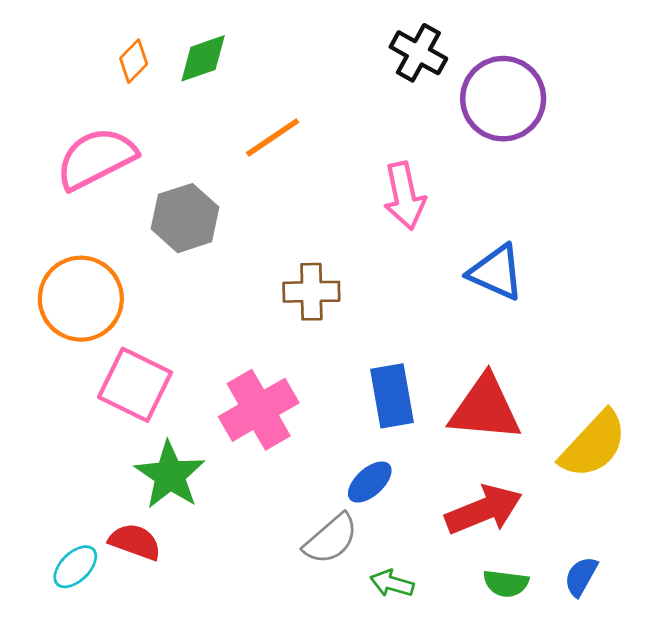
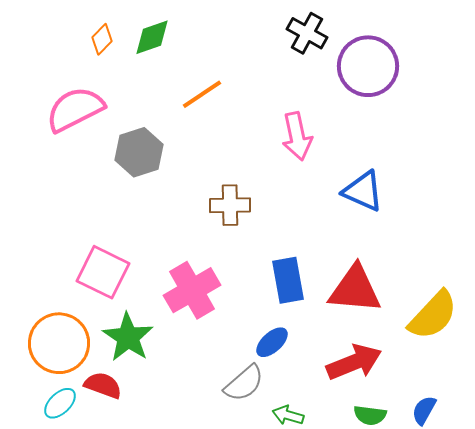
orange circle: (81, 299) -> (59, 343), moved

